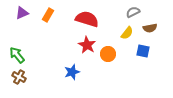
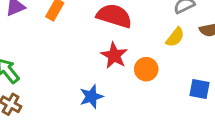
blue square: (143, 51) -> (200, 89), moved

